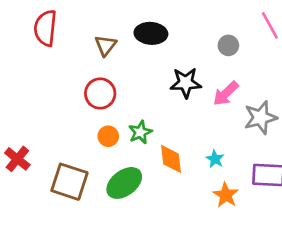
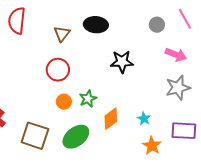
gray circle: (228, 45) -> (157, 25), moved
pink arrow: (226, 93) -> (176, 55), moved, turned -115
orange diamond: (171, 159) -> (111, 119), turned 60

